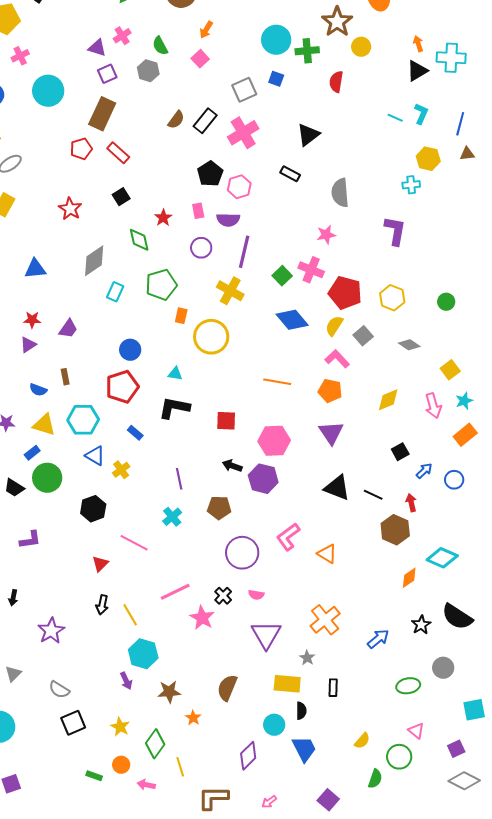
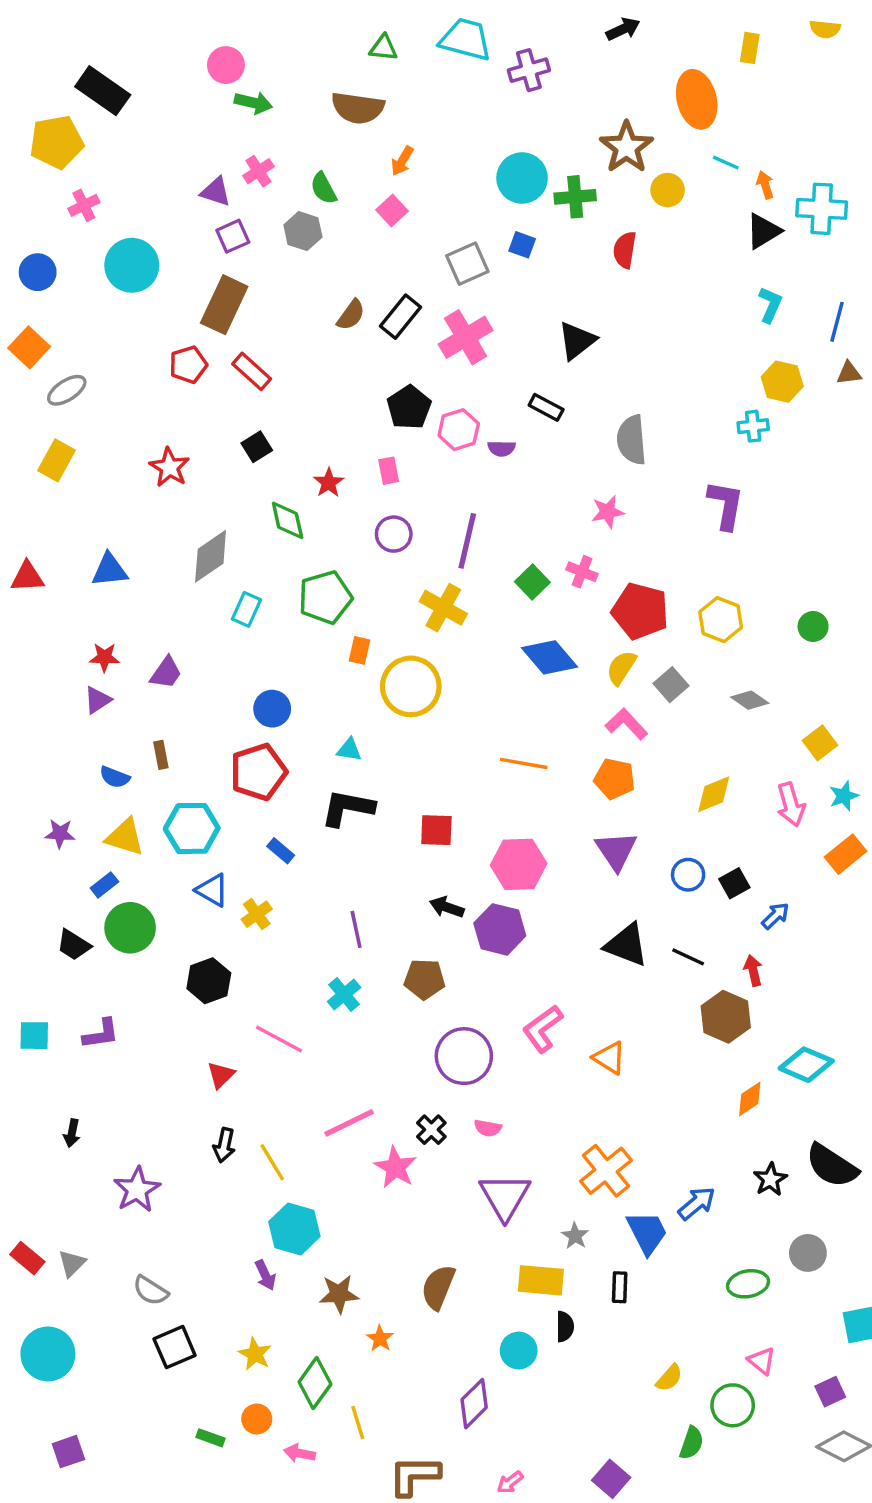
cyan line: (395, 118) -> (726, 163), moved
purple semicircle: (228, 220) -> (502, 448), moved, size x0.7
pink cross: (311, 270) -> (582, 572), size x0.7
blue circle: (454, 480) -> (688, 875), moved
blue trapezoid: (304, 749) -> (647, 1232), moved

